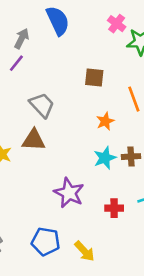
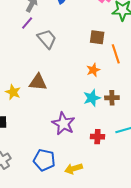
brown square: (94, 77) -> (97, 37), moved
gray trapezoid: (42, 105) -> (47, 39), moved
yellow arrow: (84, 251) -> (74, 169), turned 114

